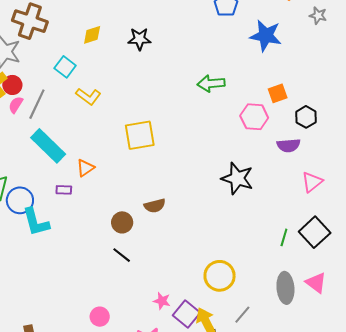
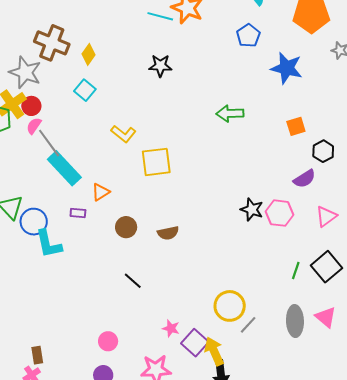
yellow diamond: (92, 35) -> (88, 54), moved, turned -40
yellow L-shape: (88, 96) -> (124, 134), moved
gray line: (37, 104) -> (49, 143), moved, turned -64
pink hexagon: (254, 117) -> (280, 213), moved
purple semicircle: (289, 145) -> (304, 179), turned -30
black star: (237, 178) -> (252, 209), size x0.7
brown circle: (122, 222) -> (126, 227), moved
gray line: (242, 315) -> (248, 325), moved

